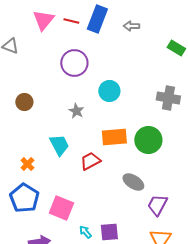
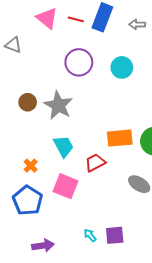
pink triangle: (43, 20) -> (47, 18), turned -30
cyan circle: (109, 91) -> (122, 67), moved
gray star: (76, 111) -> (58, 105), moved, size x1.8
pink square: (61, 208) -> (65, 186), moved

